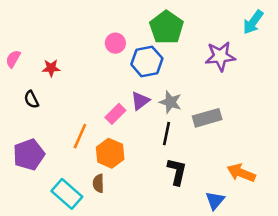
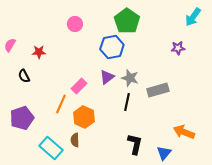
pink circle: (115, 43) -> (75, 24), moved
purple star: (220, 56) -> (178, 48), moved, size x0.6
pink rectangle: (115, 114) -> (79, 86), moved
black L-shape: (177, 172) -> (135, 144), moved

